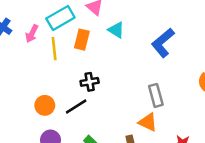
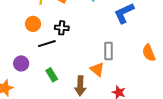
orange circle: (45, 105) -> (33, 24), moved

